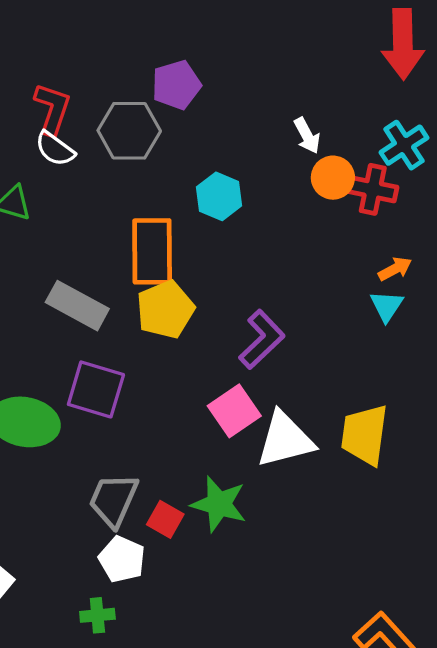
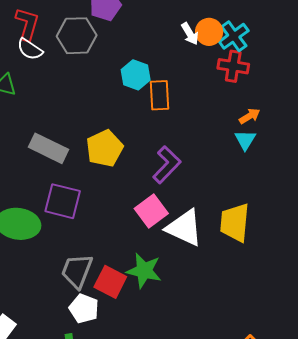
cyan cross: (404, 145) -> (234, 36), moved
orange circle: (333, 178) -> (209, 32), moved
orange rectangle: (152, 251) -> (160, 95), moved, size x0.7
white triangle: (285, 440) -> (184, 228), turned 42
red square: (165, 519) -> (110, 282), size x1.4

